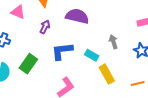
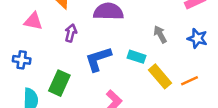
orange line: (138, 83) -> (190, 81), moved

